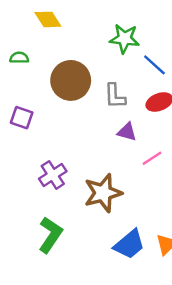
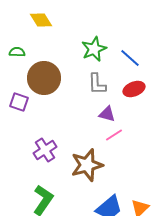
green star: (125, 39) -> (94, 49), moved, turned -30
brown circle: (71, 80) -> (44, 78), moved
pink line: (152, 158) -> (114, 135), moved

